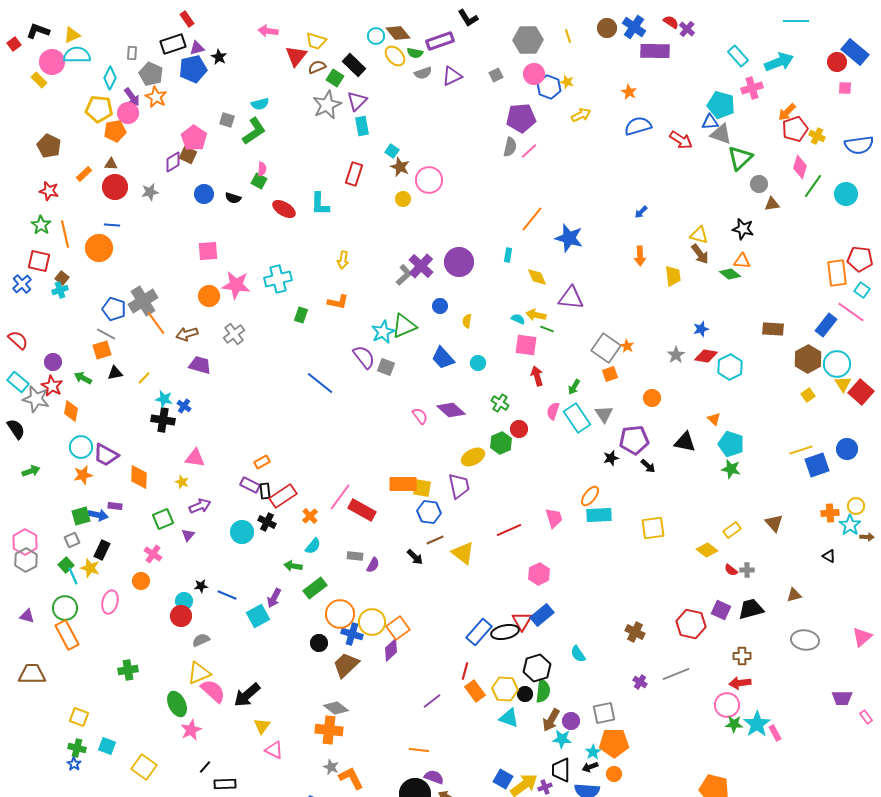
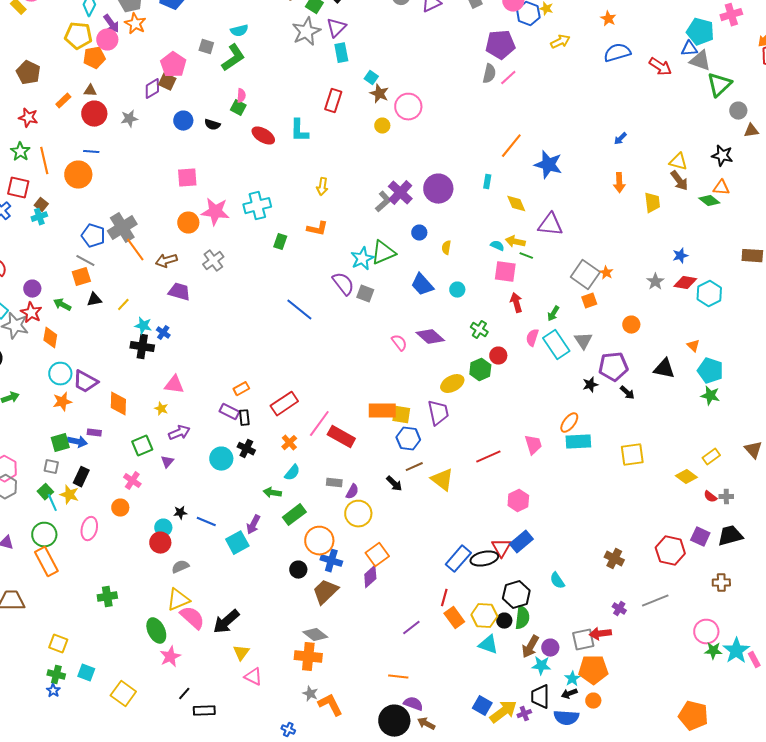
red rectangle: (283, 496) -> (284, 404), moved
gray square: (72, 540) -> (51, 467), turned 35
yellow circle: (372, 622) -> (358, 514), moved
red arrow: (740, 683) -> (600, 634), moved

